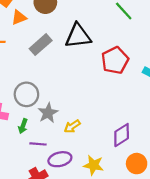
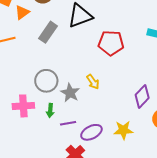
red pentagon: (115, 60) -> (111, 43), moved, turned -30
yellow arrow: (72, 126) -> (93, 82), moved, turned -77

